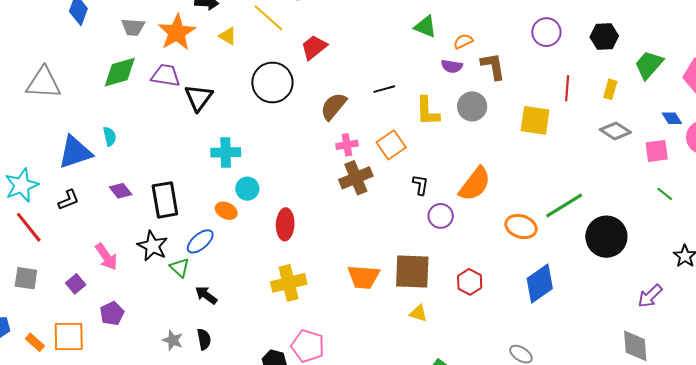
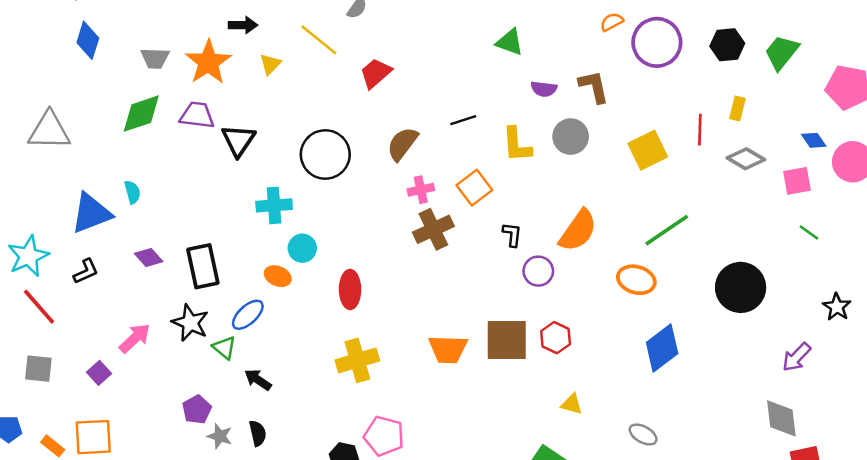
purple circle: (546, 32) -> (657, 42), size x1.4
yellow triangle: (228, 36) -> (270, 64), turned 48
orange semicircle: (463, 41) -> (612, 22), moved
green trapezoid: (649, 65) -> (782, 52), moved
black circle: (272, 83) -> (325, 154), moved
red line: (567, 88) -> (700, 130), moved
yellow square: (535, 120) -> (648, 150), turned -32
green line: (564, 206) -> (667, 230), moved
pink arrow: (106, 257) -> (135, 338), turned -96
red hexagon: (470, 282) -> (556, 338), moved
purple pentagon: (112, 313) -> (197, 409), moved
yellow triangle: (418, 313) -> (572, 404), moved

